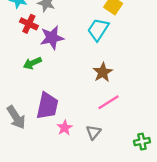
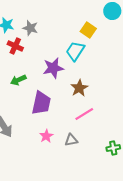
purple star: (52, 38) -> (53, 68), moved
purple trapezoid: (47, 106) -> (41, 103), moved
gray triangle: (93, 132) -> (71, 140), turned 40

